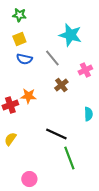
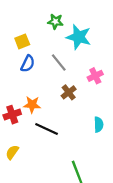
green star: (19, 15) -> (55, 22), moved
blue semicircle: (24, 59) -> (28, 64), turned -77
black line: (56, 134) -> (47, 129), moved

